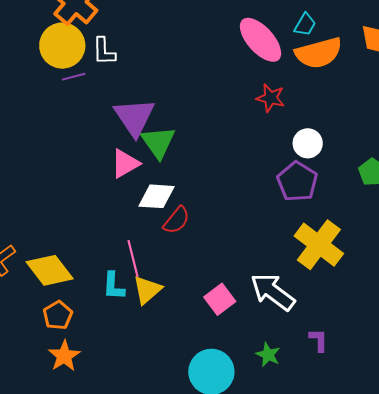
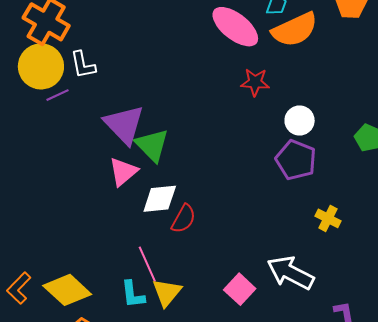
yellow cross: (319, 245) -> (328, 218), size x0.5

